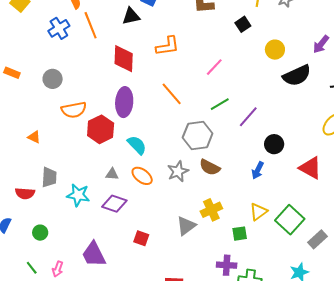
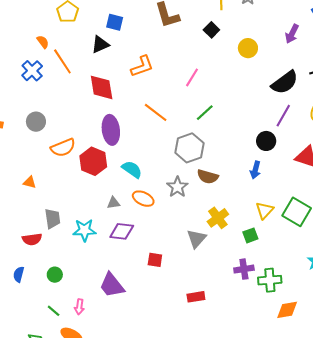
black semicircle: (297, 75) -> (285, 82), moved
purple line: (248, 117) -> (283, 116), moved

